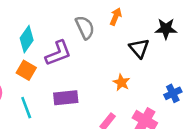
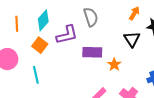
orange arrow: (116, 17) -> (134, 13), moved
purple rectangle: (66, 98) -> (92, 52), moved

